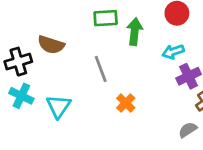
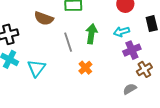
green arrow: (135, 32) -> (91, 34), moved
brown semicircle: (51, 45) -> (44, 18), moved

